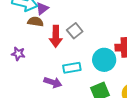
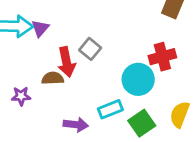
brown semicircle: (36, 22) -> (53, 78), moved
cyan rectangle: (72, 68) -> (110, 109), moved

